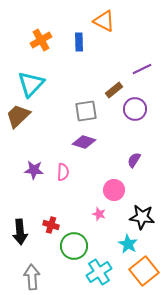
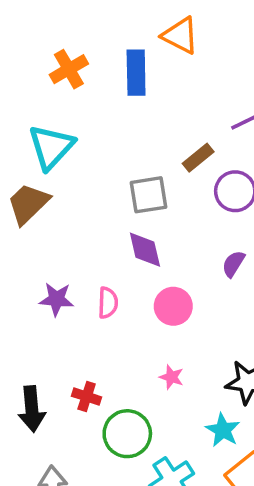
blue rectangle: (79, 42) -> (136, 73), size x1.4
purple diamond: (84, 142) -> (145, 250), turned 60
purple semicircle: (134, 160) -> (233, 264), moved
pink circle: (114, 190) -> (173, 306), moved

